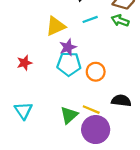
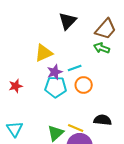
cyan line: (90, 19) -> (75, 68), moved
orange circle: (96, 72) -> (84, 85), moved

